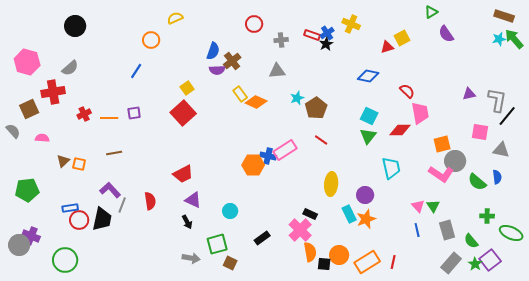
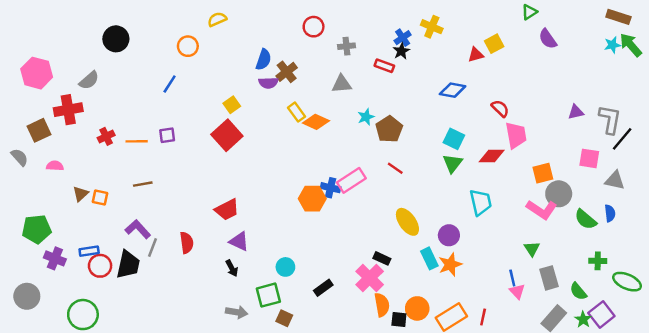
black circle: (75, 26) -> (116, 39), moved
red rectangle: (312, 35) -> (384, 66), moved
yellow ellipse: (331, 184) -> (407, 222), turned -40
pink triangle: (418, 206) -> (517, 291), moved
cyan circle: (230, 211) -> (285, 267), moved
purple cross: (31, 236) -> (55, 258), moved

